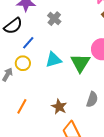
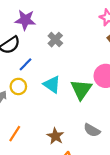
cyan triangle: (53, 60) -> (52, 84), turned 48
gray semicircle: (92, 99) -> (92, 130), turned 98

